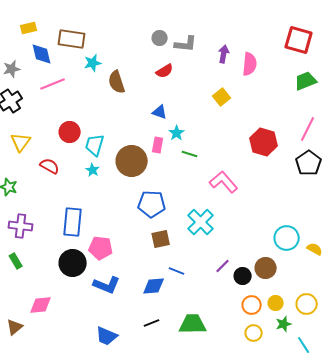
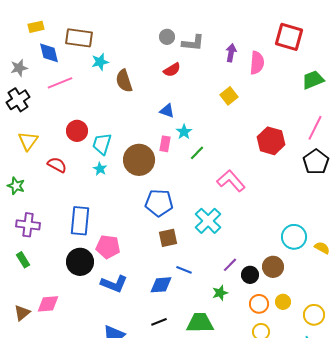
red square: (299, 40) -> (289, 37), moved
green line: (190, 154) -> (197, 153), turned -63
yellow circle: (307, 304) -> (314, 315), moved
green star: (284, 324) -> (220, 293), moved
brown triangle: (15, 327) -> (22, 313), moved

